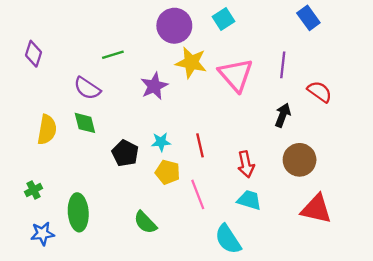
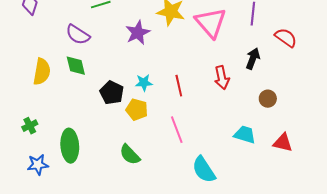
brown circle: (300, 160) -> (268, 99), size x0.6
red arrow: (246, 164) -> (222, 78), moved
yellow pentagon: (168, 172) -> (137, 110), moved
cyan trapezoid: (249, 200) -> (245, 135), moved
red triangle: (316, 209) -> (283, 143), size x0.7

